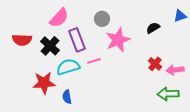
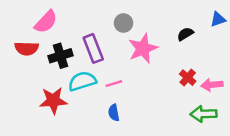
pink semicircle: (59, 18) -> (46, 22), moved
black cross: (50, 46) -> (60, 56), turned 30
pink line: (94, 61) -> (114, 84), moved
blue semicircle: (67, 97) -> (114, 113), moved

